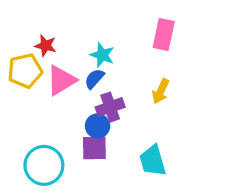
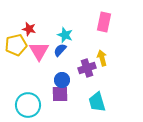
pink triangle: (61, 80) -> (39, 51), turned -30
yellow arrow: (161, 91) -> (102, 58), turned 140
purple cross: (110, 107) -> (87, 68), moved

